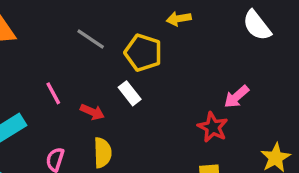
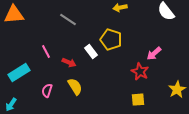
yellow pentagon: (143, 53) -> (111, 40), moved
yellow semicircle: (102, 153) -> (75, 87), turned -30

